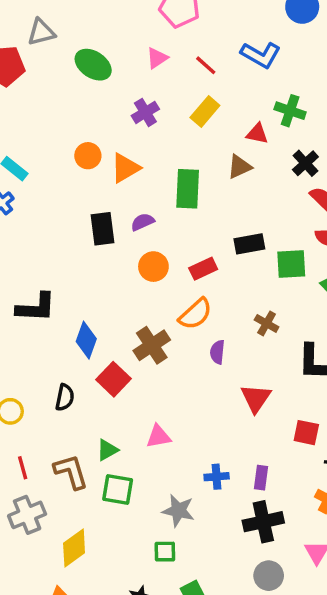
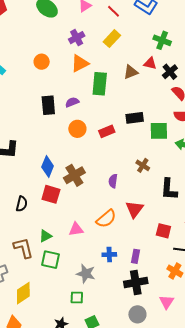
red triangle: (257, 134) -> (150, 63), moved
orange triangle: (125, 168) -> (80, 63), moved
orange semicircle: (195, 314) -> (106, 219), moved
blue diamond: (86, 340) -> (48, 167), moved
red square: (114, 379) -> (51, 194), turned -30

